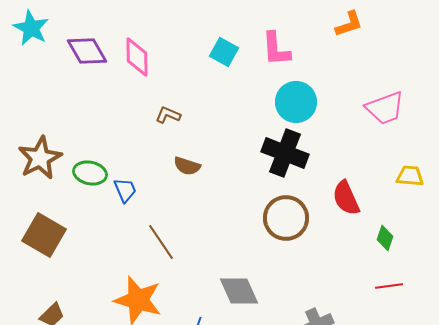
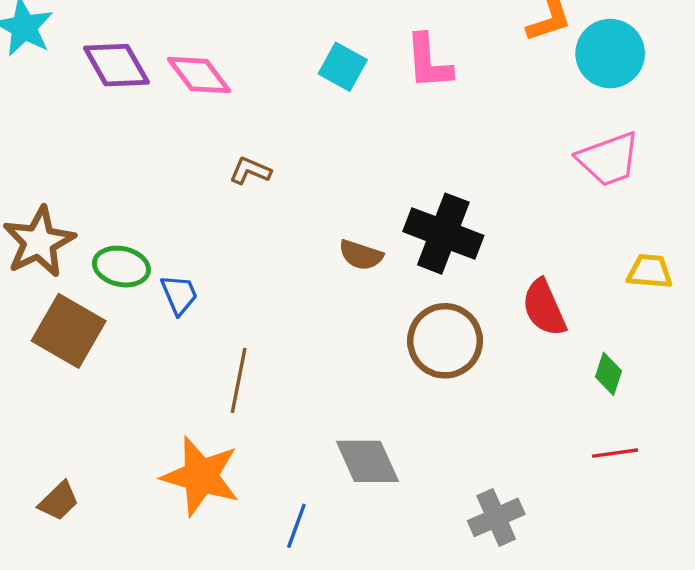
pink diamond: (137, 57) -> (199, 75), turned -36
cyan circle: (296, 102) -> (610, 54), moved
brown semicircle: (187, 166) -> (361, 255), moved
brown square: (44, 235) -> (69, 331), moved
brown line: (161, 242) -> (239, 380), turned 45

